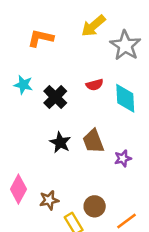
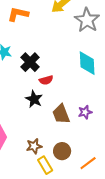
red semicircle: (95, 85) -> (46, 80), moved
brown trapezoid: (93, 141) -> (61, 114), moved
brown star: (49, 200) -> (34, 146), moved

